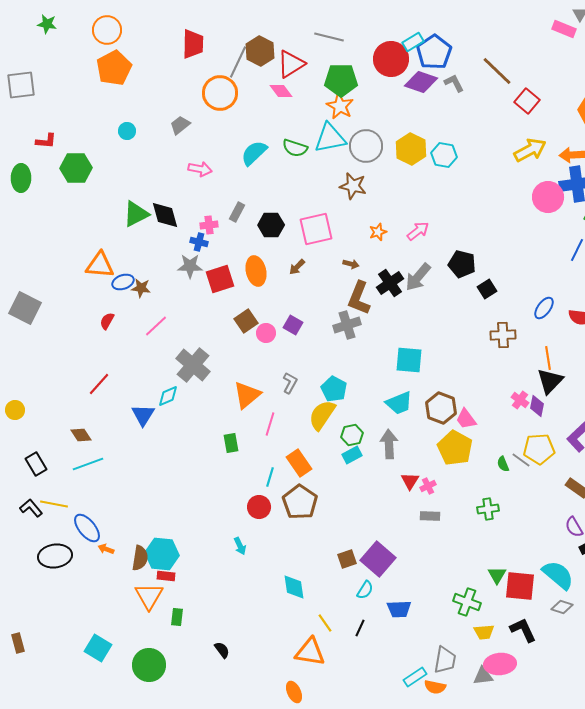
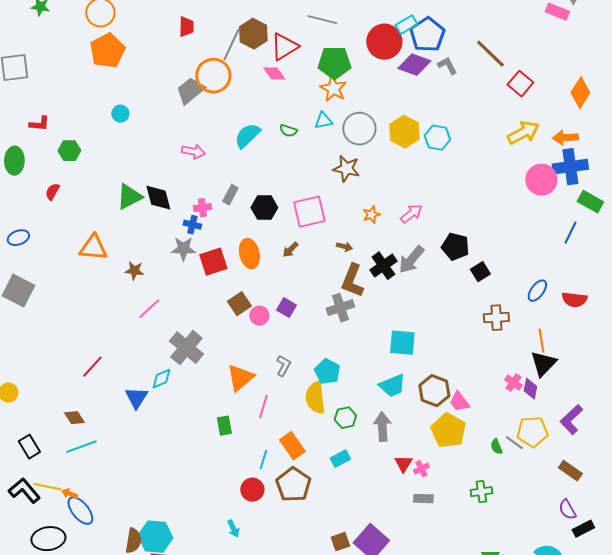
red trapezoid: (193, 44) -> (186, 27), size x0.7
gray trapezoid: (180, 125) -> (190, 91), moved, size x1.4
cyan triangle: (330, 138) -> (323, 121), size x0.6
green semicircle: (295, 148) -> (288, 131), size x0.7
green hexagon: (76, 168) -> (69, 151), size x0.7
blue ellipse: (123, 282) -> (18, 238), moved
red semicircle: (107, 321) -> (52, 192), moved
yellow semicircle: (322, 415) -> (315, 398), turned -40
cyan rectangle: (352, 455) -> (340, 459), moved
black L-shape: (31, 508) -> (24, 491), size x1.4
orange arrow: (106, 549) -> (69, 494), moved

